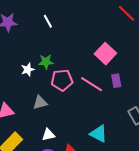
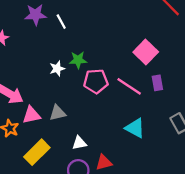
white line: (48, 21) -> (61, 22), moved
gray triangle: (40, 102) -> (57, 113), moved
cyan triangle: (99, 134) -> (135, 128), moved

